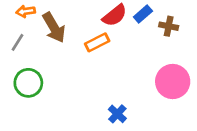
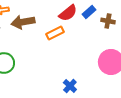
brown arrow: (54, 28) -> (23, 22), turned 110

